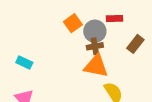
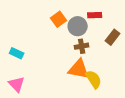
brown cross: (95, 46) -> (82, 46), moved
orange triangle: (96, 66) -> (79, 69), moved

